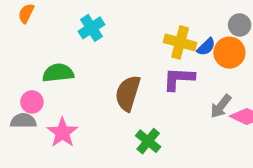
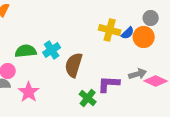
cyan cross: (91, 28) -> (52, 50), moved
purple L-shape: (179, 79) -> (109, 84), moved
gray arrow: (221, 106) -> (138, 74), turned -144

